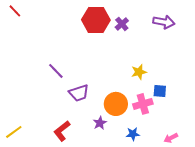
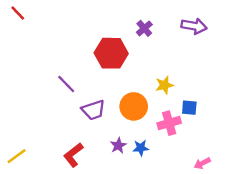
red hexagon: (96, 20) -> (111, 53), moved
orange circle: (116, 104) -> (134, 106), moved
blue star: (133, 134) -> (141, 148), moved

